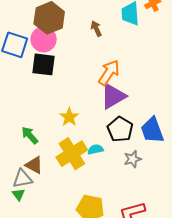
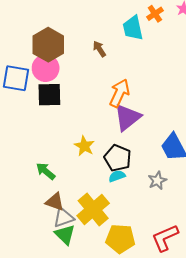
black pentagon: (120, 129) -> (118, 158), moved
yellow cross: (72, 154) -> (93, 209), moved
gray triangle: (22, 179) -> (64, 218), moved
green triangle: (18, 194) -> (65, 235), moved, size x1.5

